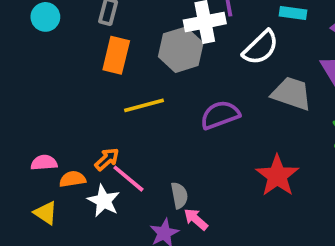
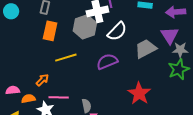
white semicircle: (261, 47) -> (117, 31), moved
gray trapezoid: (292, 93) -> (146, 49), turned -45
orange arrow: (107, 159) -> (42, 80), moved
pink line: (128, 179) -> (59, 97), turned -36

